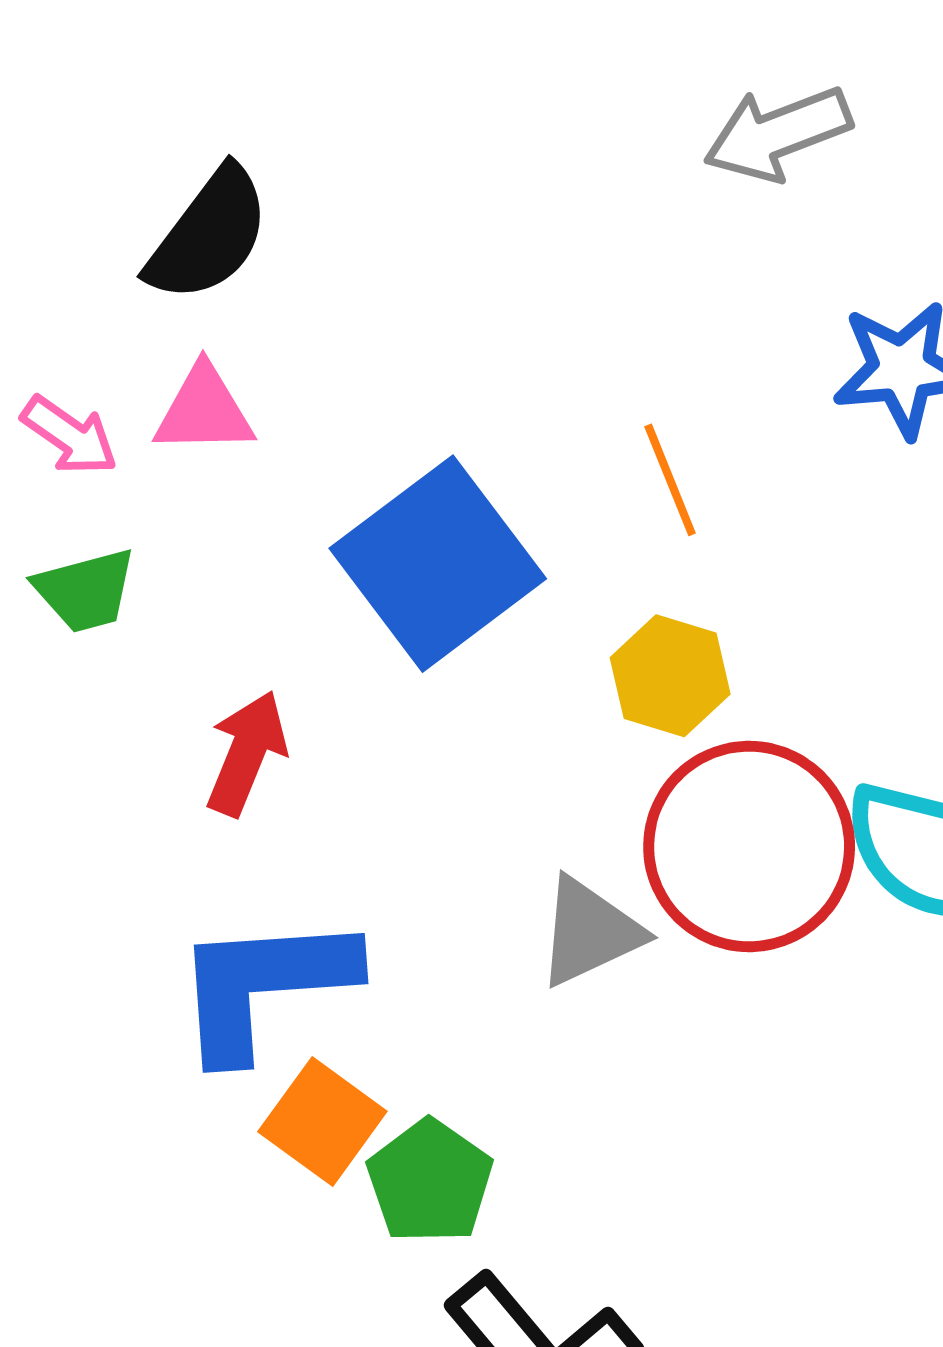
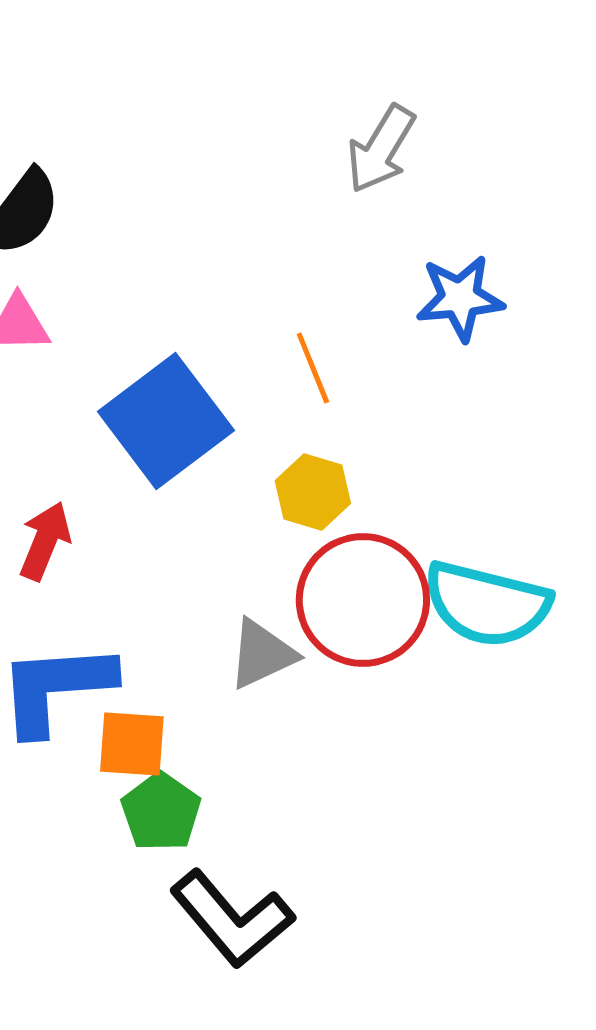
gray arrow: (778, 134) -> (381, 149), turned -38
orange square: (322, 1121) -> (132, 744), moved, turned -32

